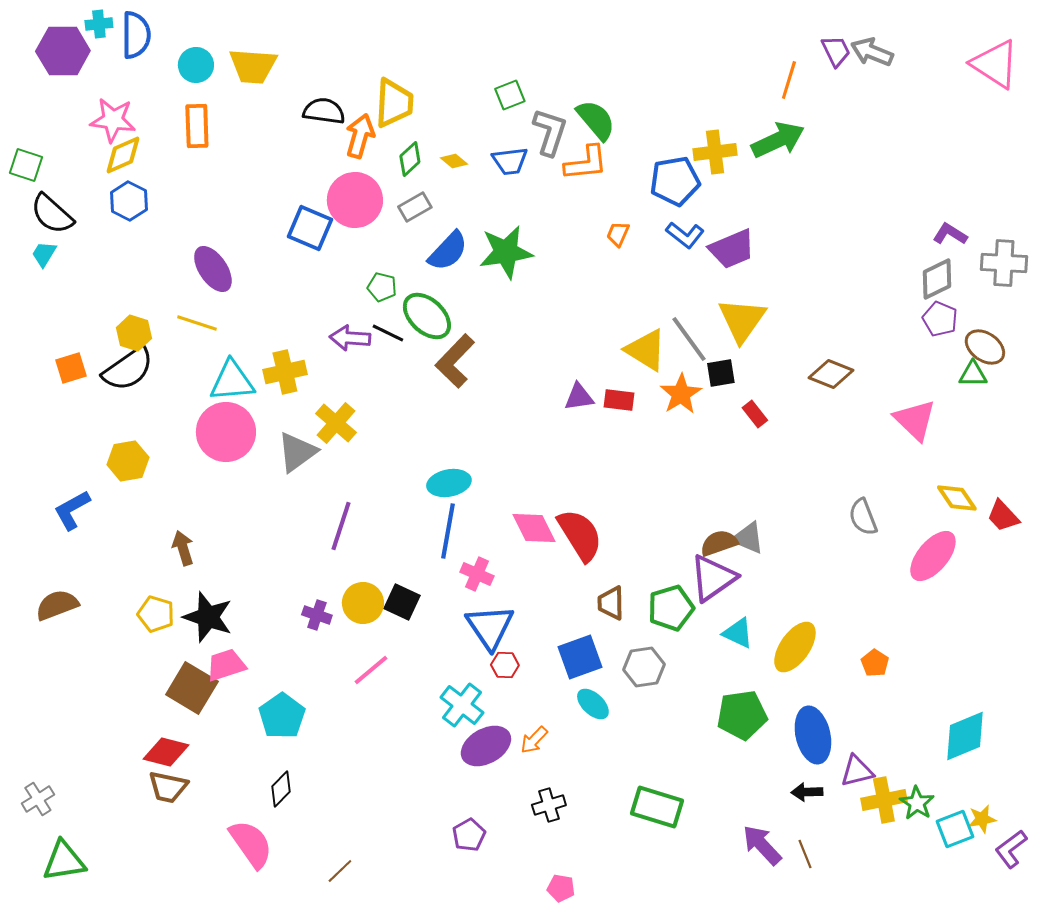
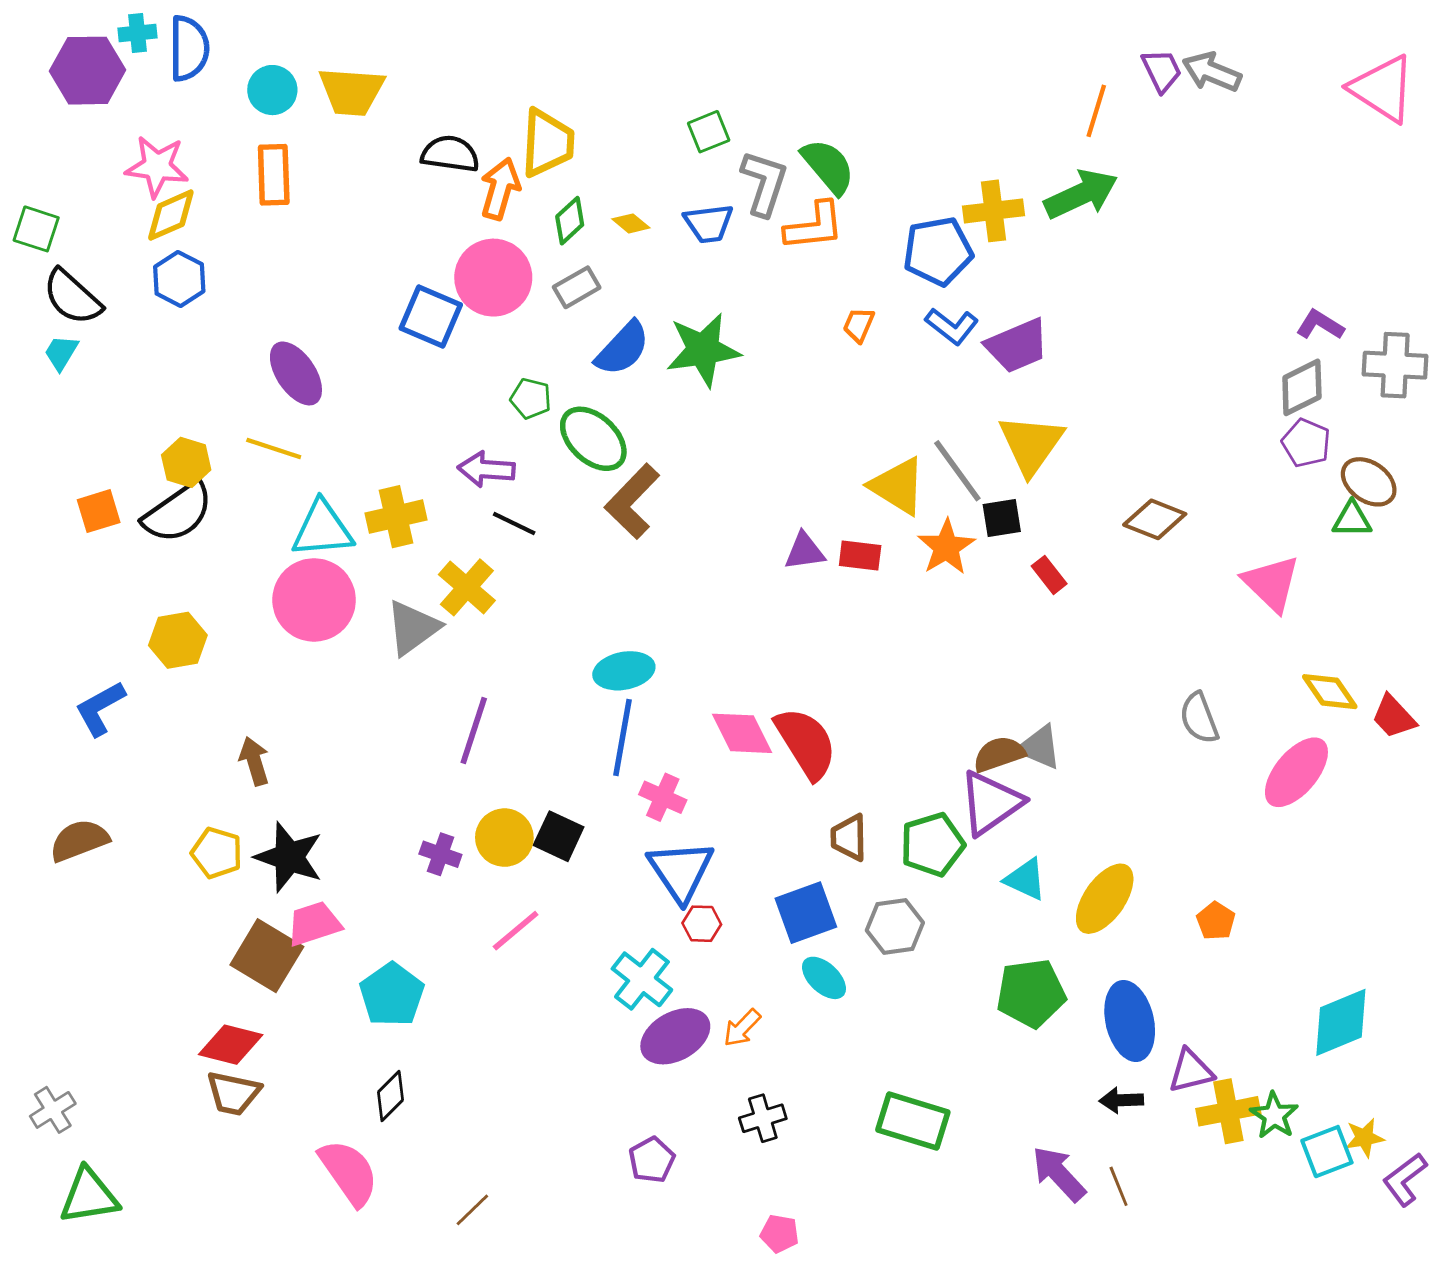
black line: (388, 333) -> (514, 524), moved

